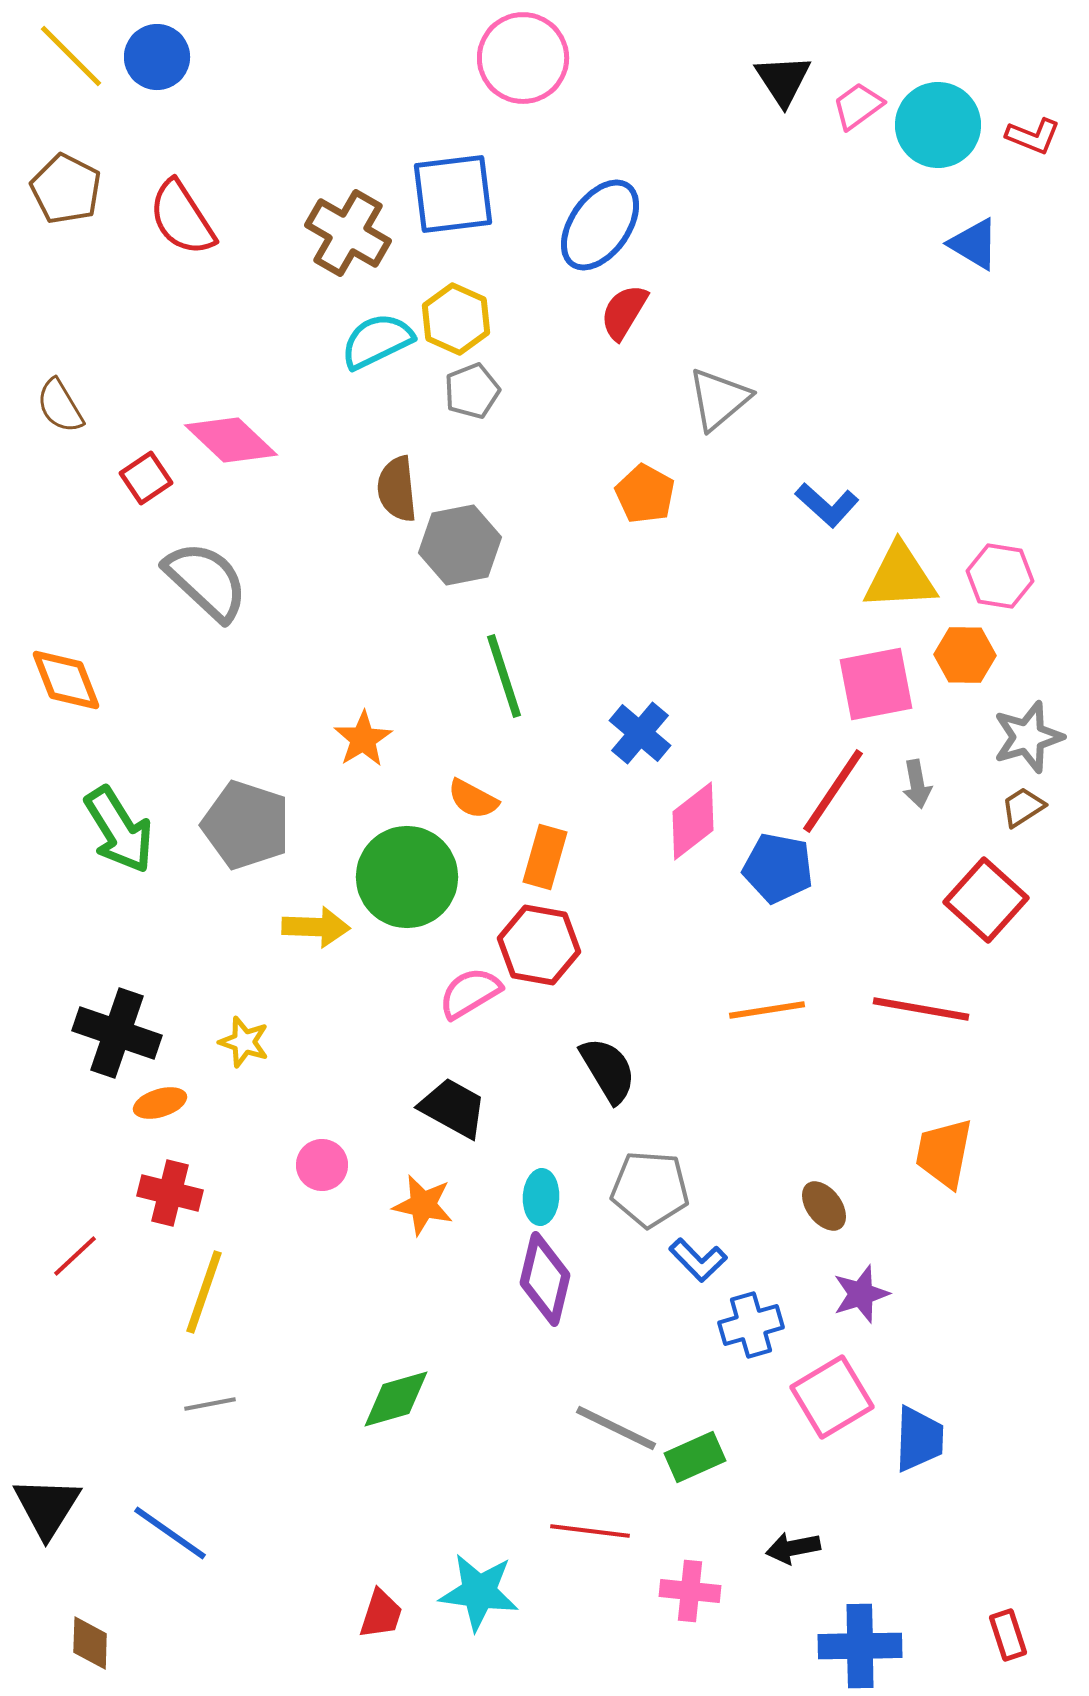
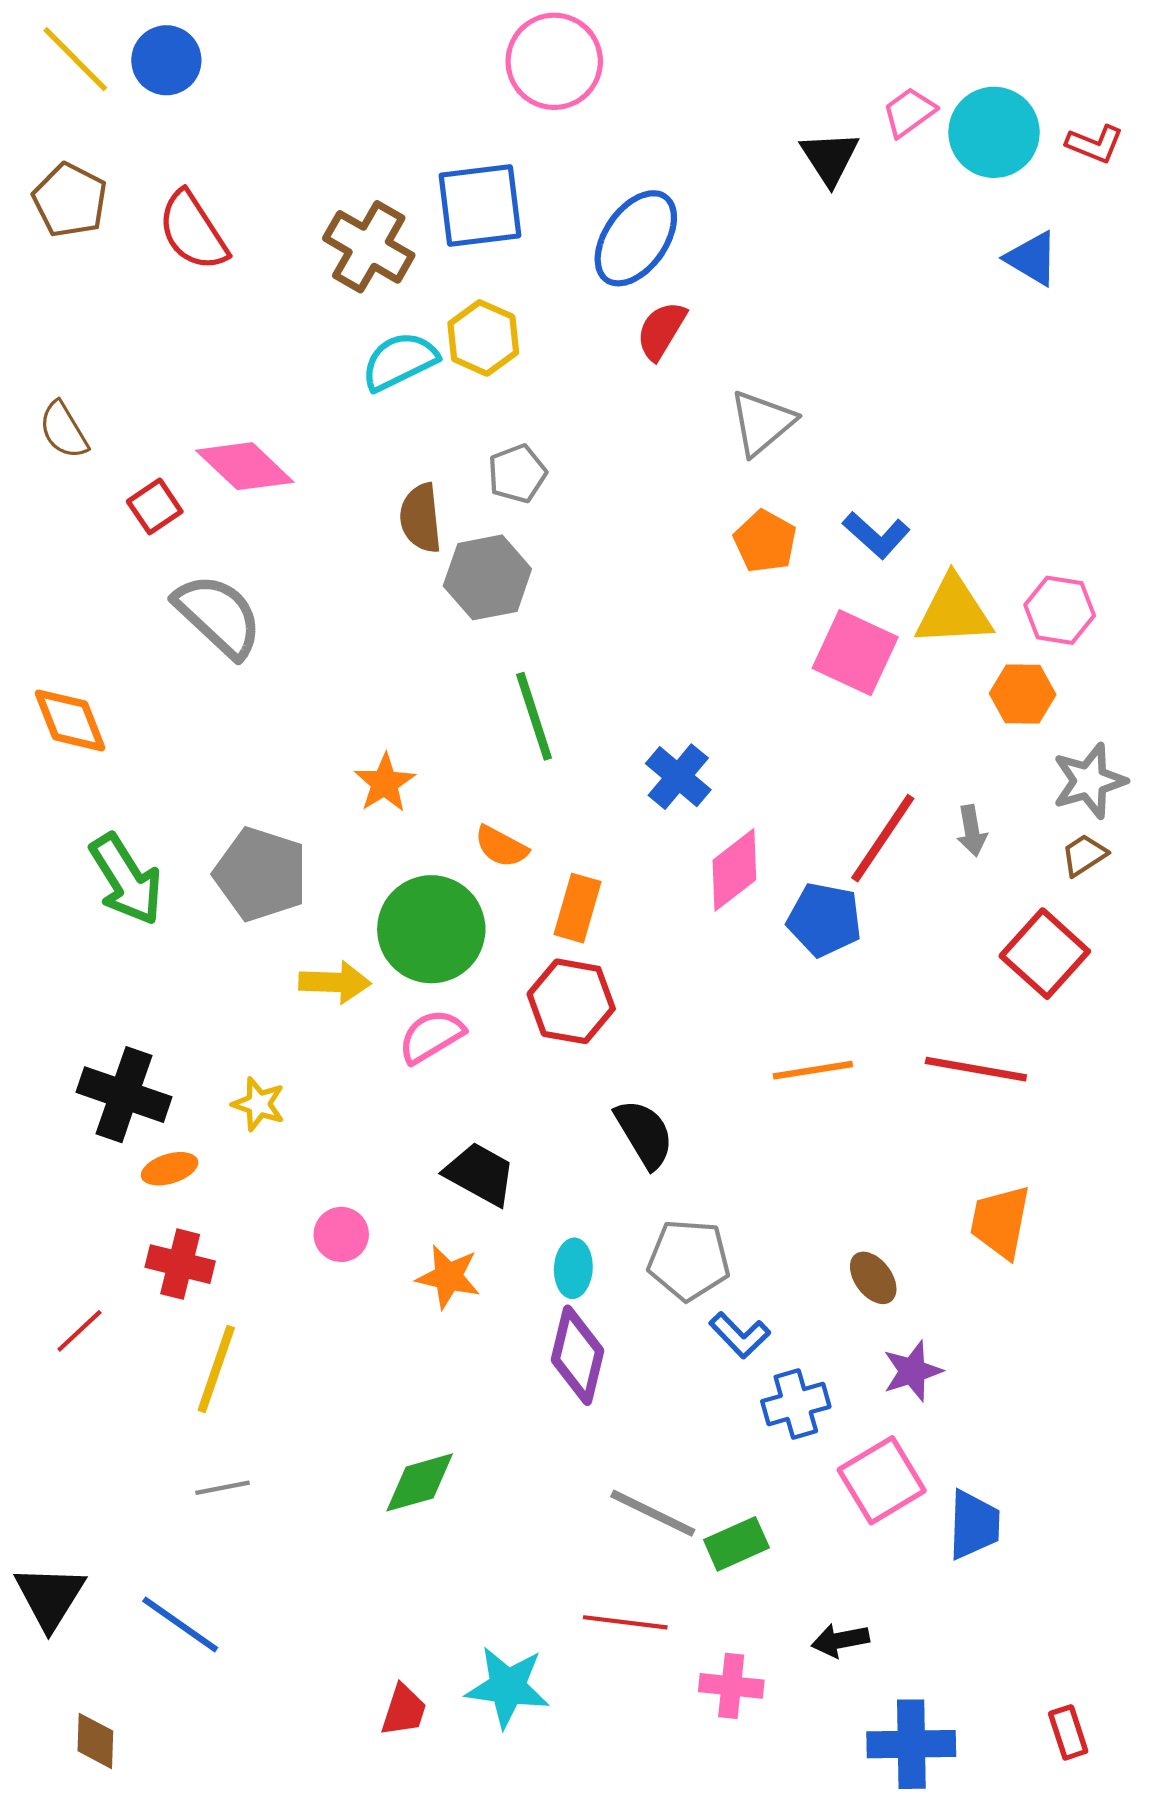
black triangle: (783, 80) -> (830, 158), moved
gray pentagon: (472, 391) -> (517, 474), moved
orange pentagon: (645, 494) -> (765, 541), moved
pink square: (876, 684) -> (855, 653), moved, turned 36
pink semicircle: (470, 993) -> (431, 1036), moved

